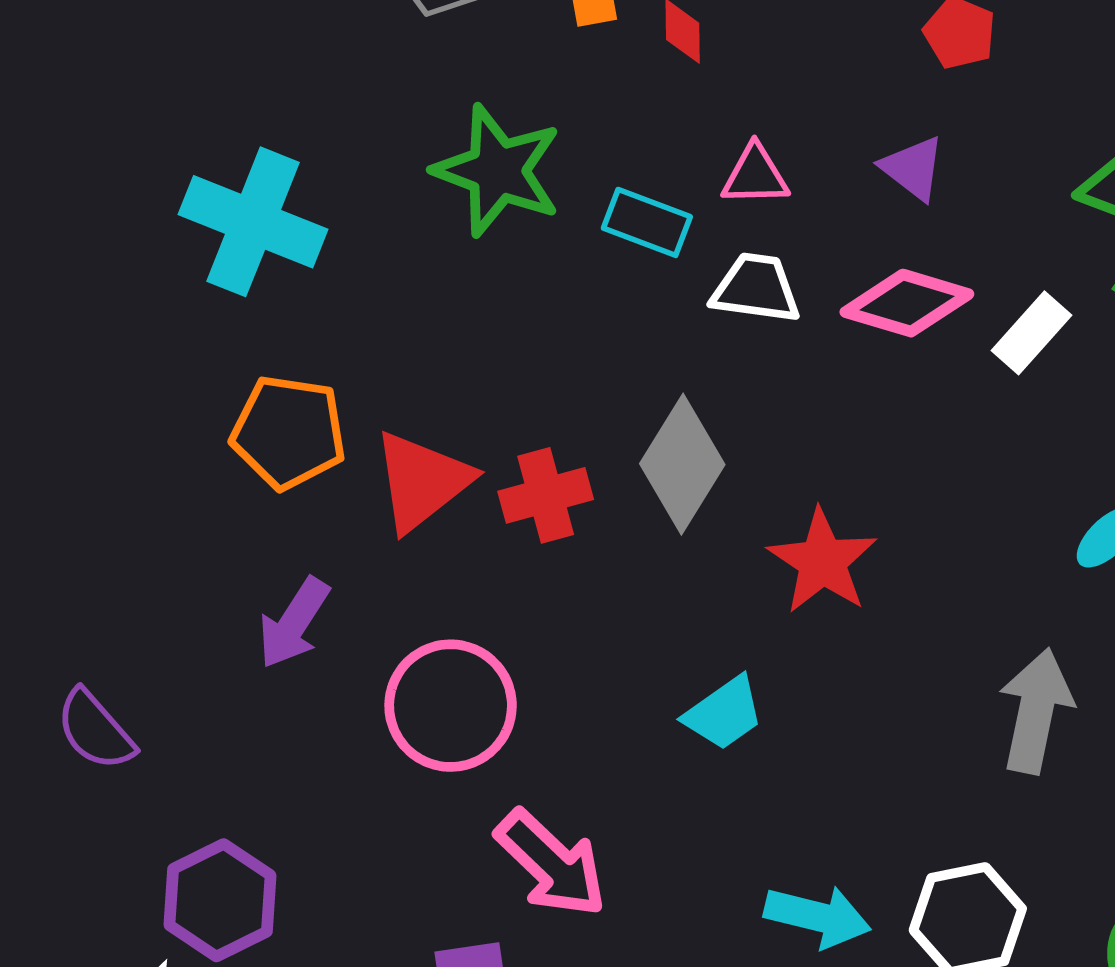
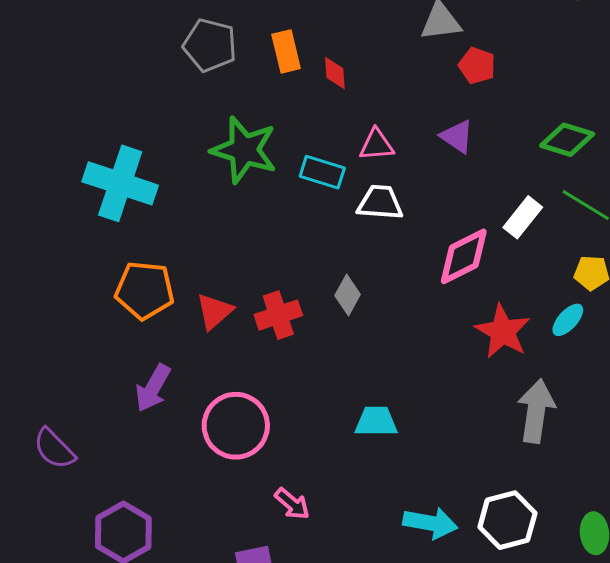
pink diamond: (907, 303) -> (464, 256), moved, turned -40
gray diamond: (682, 464) -> (348, 295), size x0.6
red triangle: (422, 481) -> (215, 311), size x0.7
red star: (822, 561) -> (503, 331), moved
cyan trapezoid: (724, 713) -> (376, 422), turned -141
pink arrow: (551, 864) -> (292, 504), size x0.6

